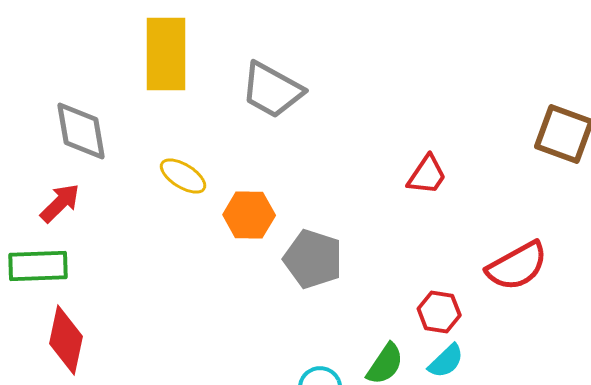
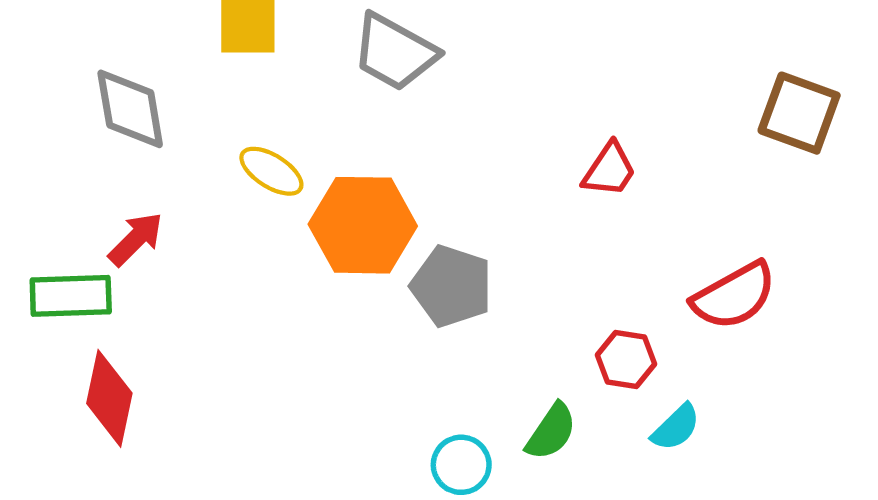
red arrow: (60, 203) -> (136, 239), moved
orange hexagon: (249, 215) -> (363, 225), size x1.5
cyan semicircle: (446, 361) -> (676, 427), moved

